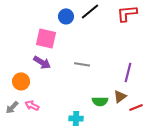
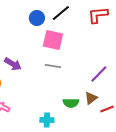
pink square: (46, 38) -> (53, 40), moved
purple line: (128, 72) -> (99, 74), turned 30

